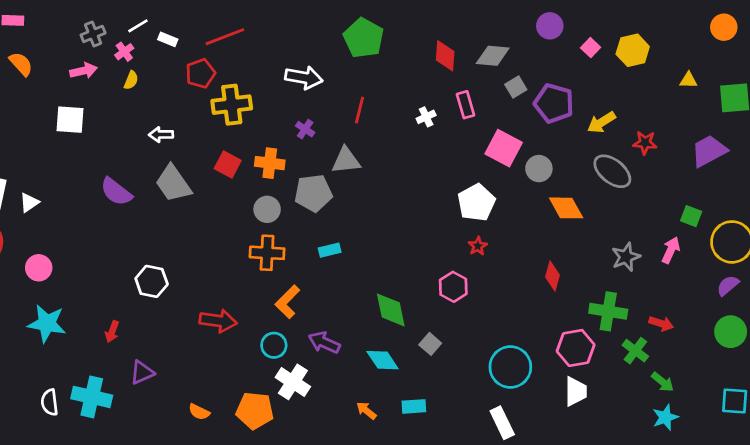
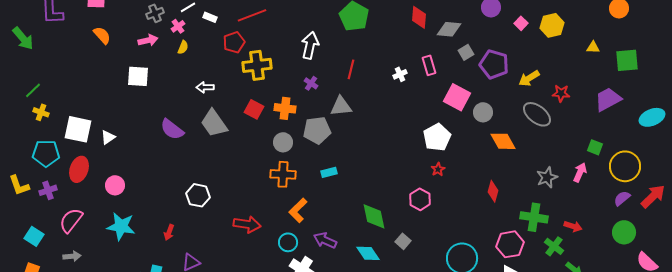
red diamond: (445, 56) -> (419, 17), moved
white arrow: (304, 77) -> (310, 45), turned -88

